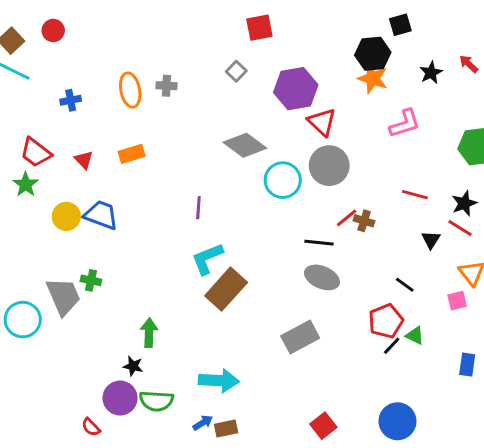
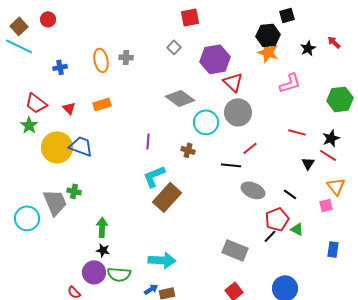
yellow circle: (66, 216) -> (57, 147), size x1.6
brown cross: (364, 221) -> (188, 150), moved
gray ellipse: (322, 277) -> (253, 190), moved
green arrow: (149, 333) -> (102, 227), moved
gray rectangle: (300, 337) -> (235, 250), moved, turned 50
black line: (392, 346) -> (270, 236), moved

